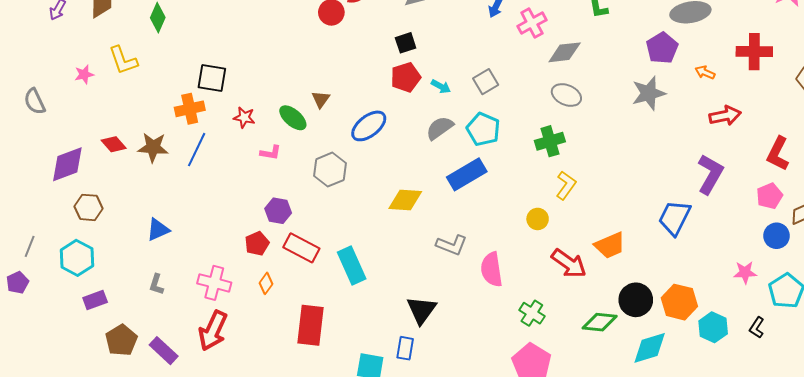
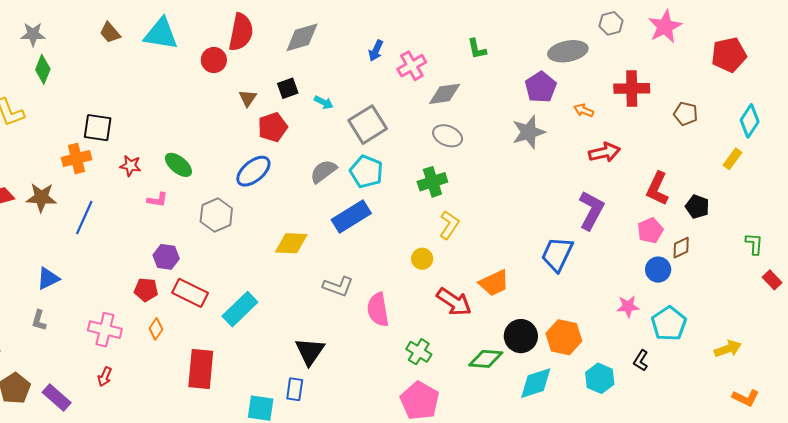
red pentagon: (406, 77) -> (273, 127), moved
gray square: (486, 82) -> (368, 125), size x1.5
cyan arrow: (441, 86) -> (324, 102), moved
brown triangle: (321, 99) -> (248, 98), moved
blue line: (197, 150) -> (84, 218), moved
red pentagon: (257, 244) -> (146, 290), turned 30
cyan rectangle: (352, 265) -> (240, 309), turned 72
gray L-shape: (156, 284) -> (39, 320), moved
cyan hexagon: (713, 327) -> (600, 378), moved
red arrow: (213, 331) -> (105, 377), size x0.5

